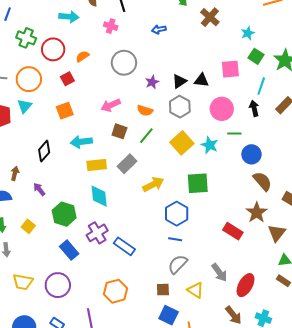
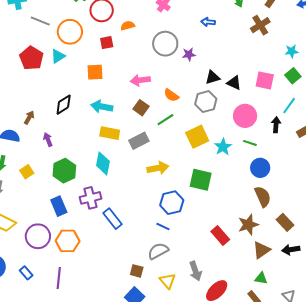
purple star: (152, 82) -> (189, 54), moved
orange hexagon: (115, 291) -> (68, 241), moved

